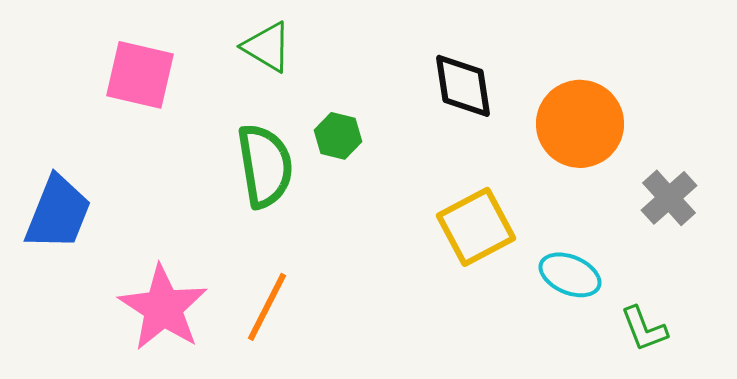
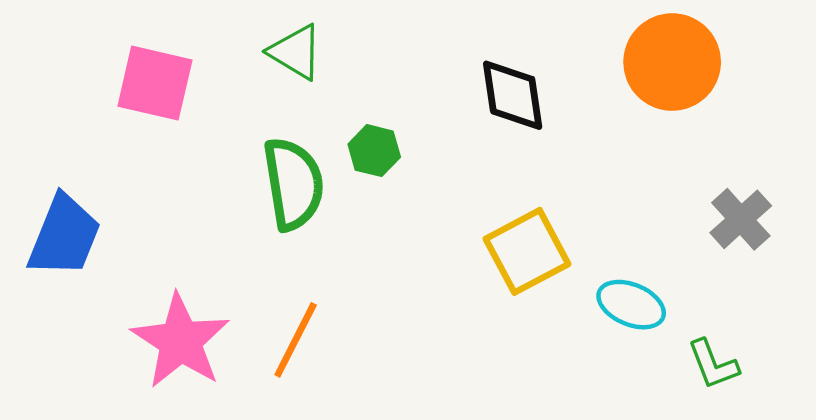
orange circle: (580, 124) -> (672, 62), moved

